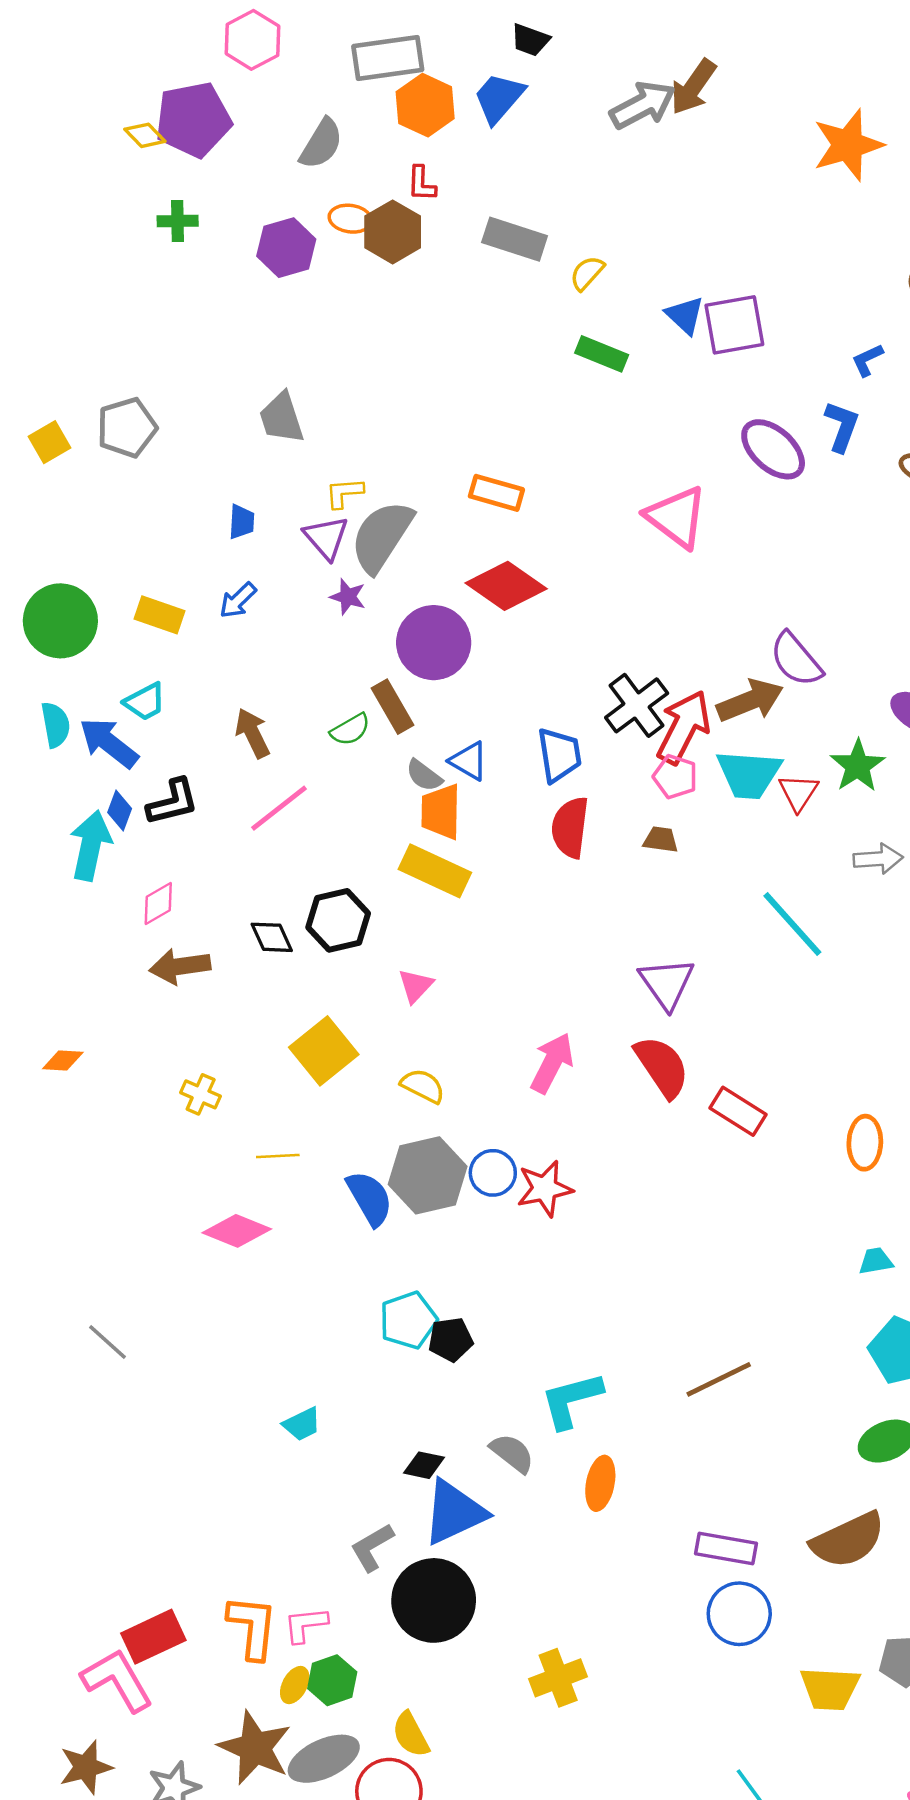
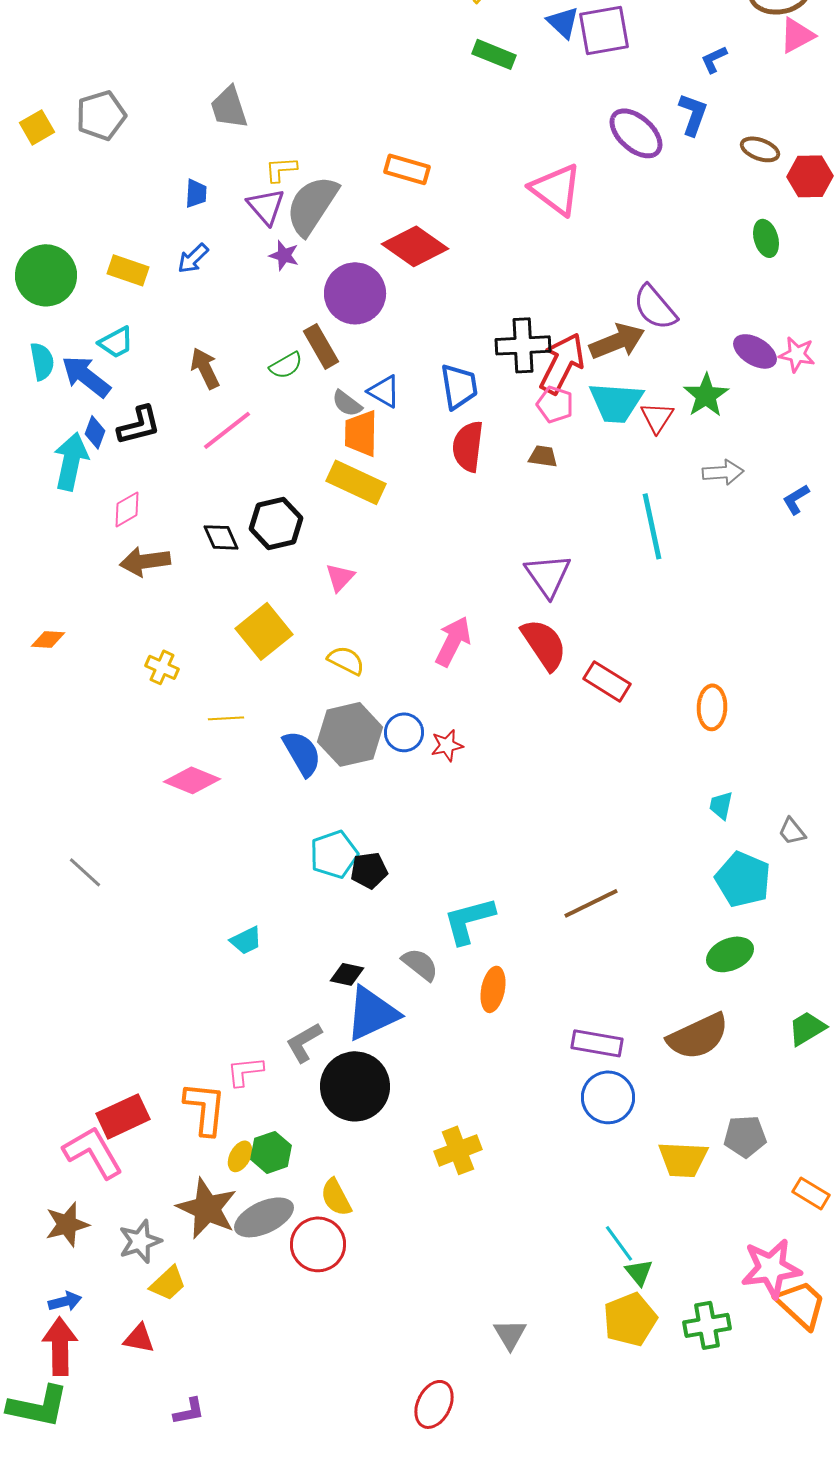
black cross: (637, 705) -> (523, 345), turned 34
cyan line: (792, 924) -> (652, 526), turned 30
red star: (545, 1189) -> (447, 745), size x0.7
cyan trapezoid: (876, 1261) -> (721, 805), turned -68
pink L-shape: (306, 1625) -> (245, 1071), moved

